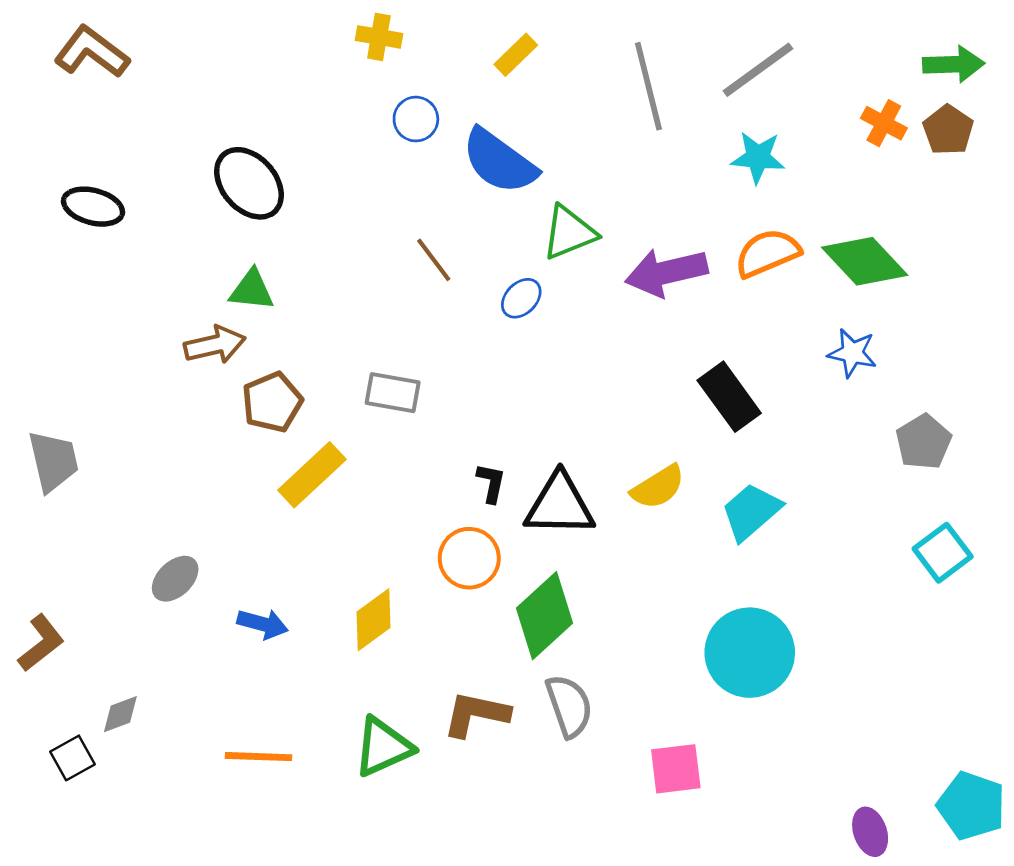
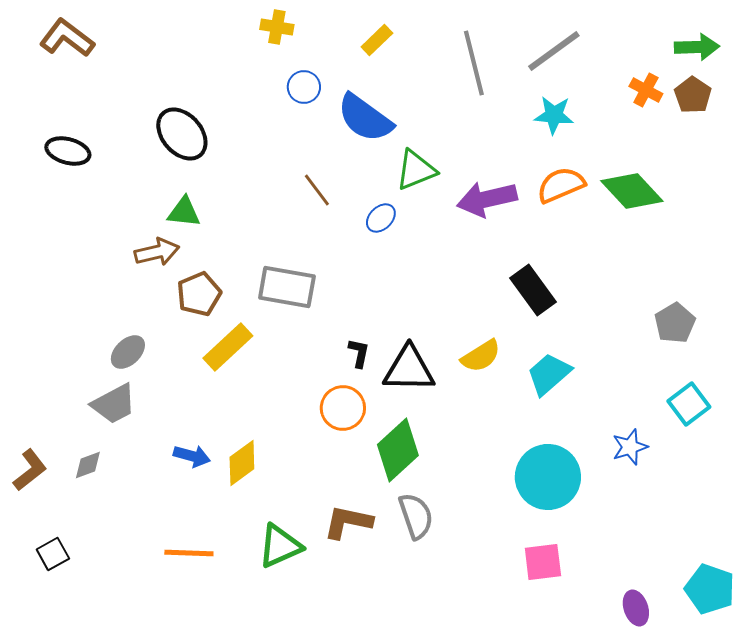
blue star: (852, 353) -> (630, 447), moved, turned -30
gray rectangle: (393, 393) -> (287, 287), size x1.4
gray trapezoid: (53, 461) -> (114, 404), moved, turned 75
gray ellipse: (175, 579) -> (128, 352), moved
yellow diamond: (373, 620) -> (242, 463), moved
gray diamond: (120, 714) -> (88, 465), moved
pink square: (676, 769) -> (543, 562), moved

